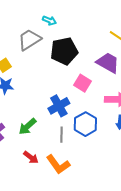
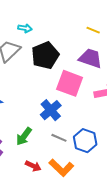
pink square: (82, 83) -> (70, 83), size x1.5
blue hexagon: (85, 124) -> (85, 141), moved
gray line: (62, 135) -> (59, 138), turned -56

